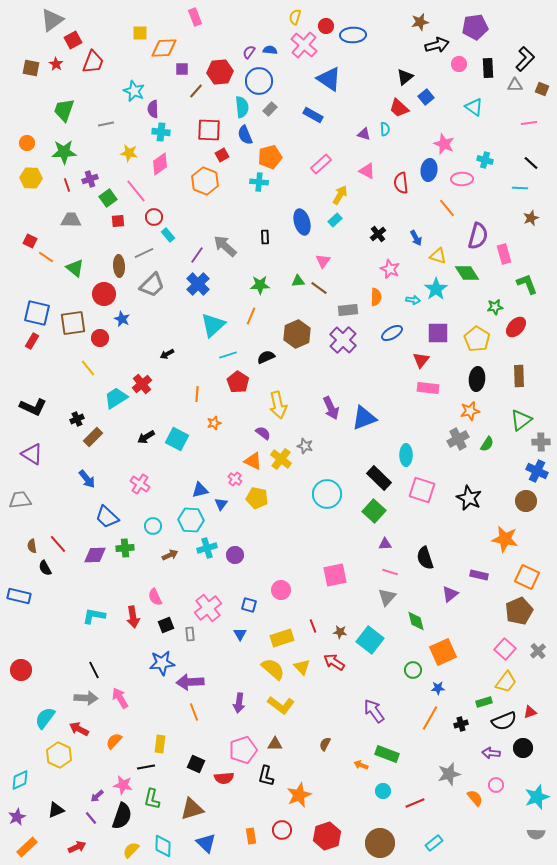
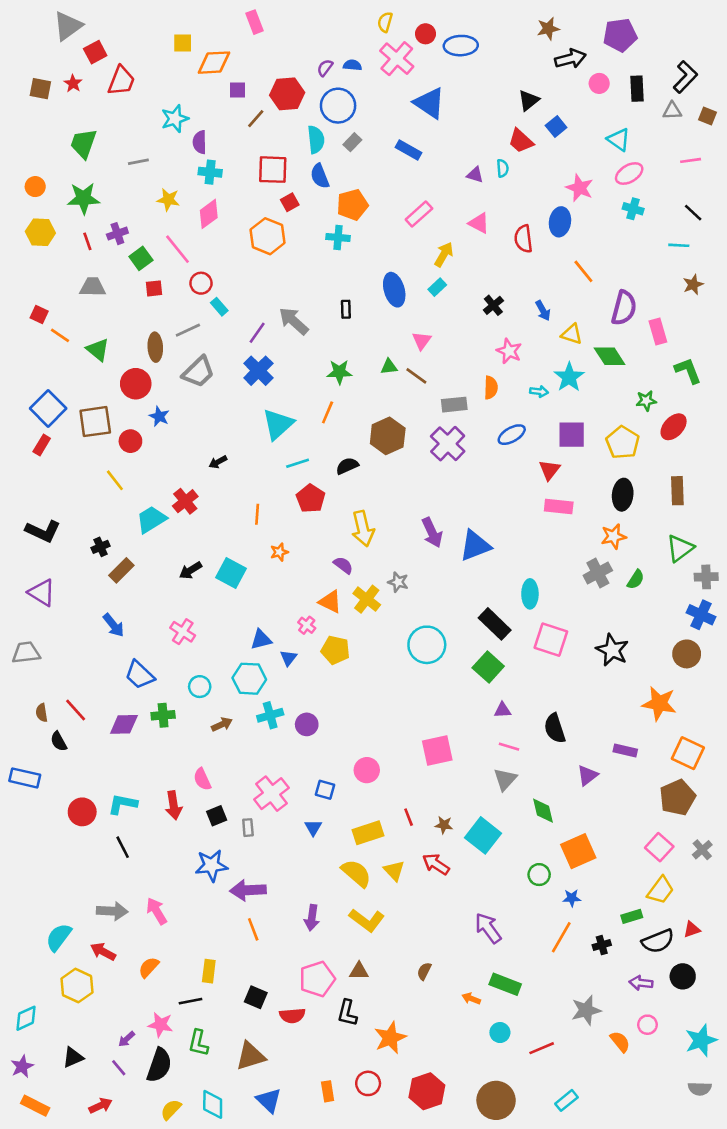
cyan star: (134, 91) -> (175, 119), turned 30
pink ellipse: (462, 179) -> (629, 174), moved, turned -30
blue square: (37, 313) -> (48, 408), turned 32
red circle: (21, 670) -> (82, 812), moved
black line: (94, 670) -> (123, 847), moved
orange rectangle: (27, 847) -> (35, 1106), turned 70

